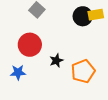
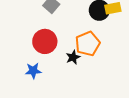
orange pentagon: (83, 71) -> (88, 44), moved

